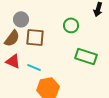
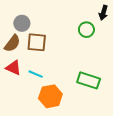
green circle: (71, 25) -> (86, 30), moved
green rectangle: (86, 56) -> (89, 80), moved

